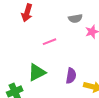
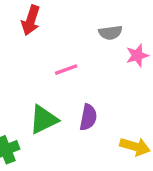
purple semicircle: (71, 76) -> (88, 117), moved

